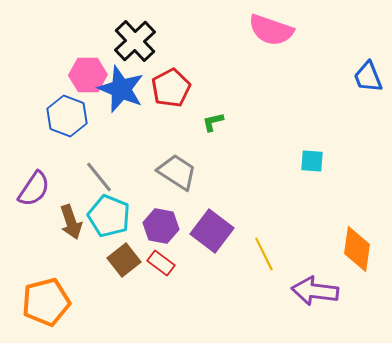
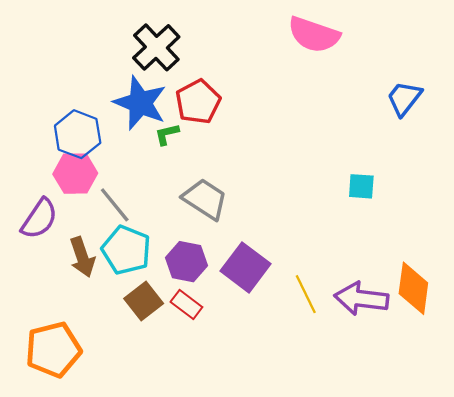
pink hexagon: (88, 75) -> (75, 174), moved
blue trapezoid: (368, 77) -> (404, 98), moved, turned 60
green L-shape: (213, 122) -> (167, 134), moved
purple arrow: (315, 291) -> (361, 299), moved

